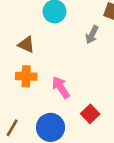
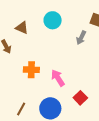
brown triangle: (26, 45) -> (22, 28), moved

